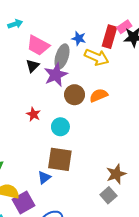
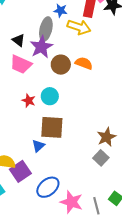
pink trapezoid: (38, 45) -> (21, 64), moved
black triangle: (33, 66) -> (19, 40), turned -32
orange semicircle: (99, 95) -> (84, 63), turned 48
red star: (33, 114) -> (29, 101), moved

